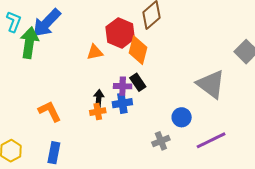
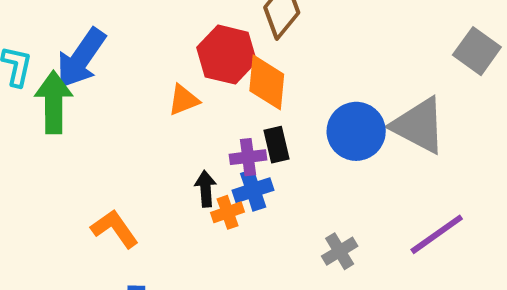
black rectangle: (138, 82) -> (276, 145), turned 30
orange cross: (98, 112) -> (228, 212), moved
blue circle: (182, 117) -> (356, 131), moved, size x1.5

